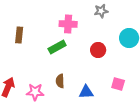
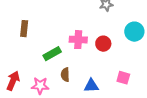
pink cross: (68, 24) -> (78, 40), moved
green rectangle: (57, 47) -> (52, 54), moved

